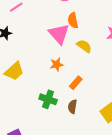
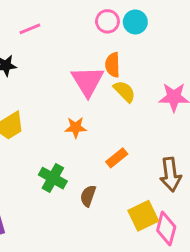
yellow semicircle: (84, 46) -> (124, 91), moved
orange rectangle: (76, 83) -> (117, 158), moved

